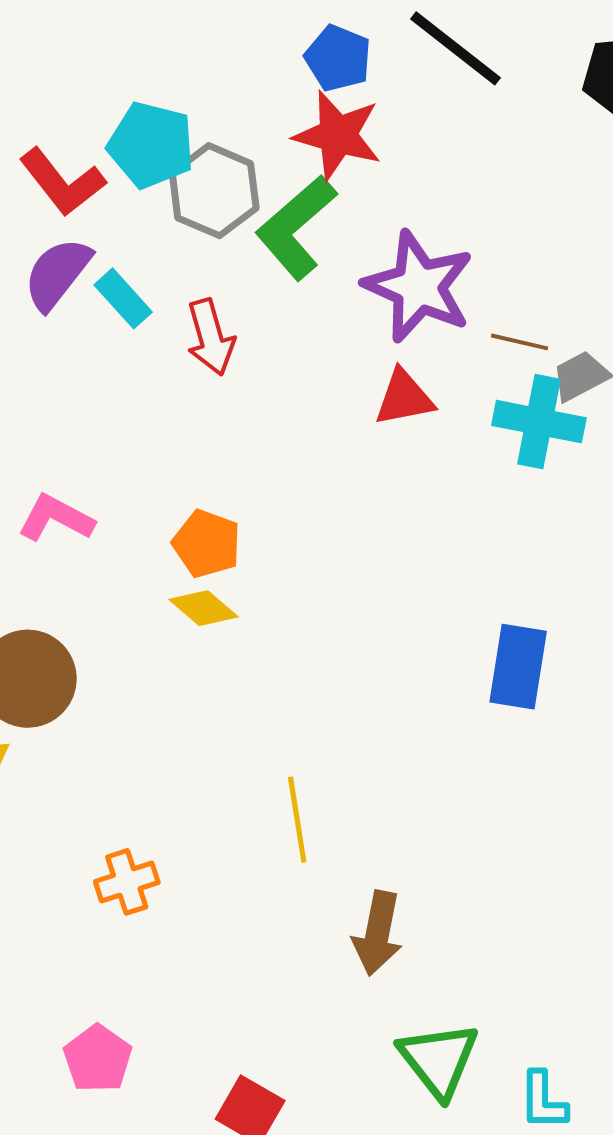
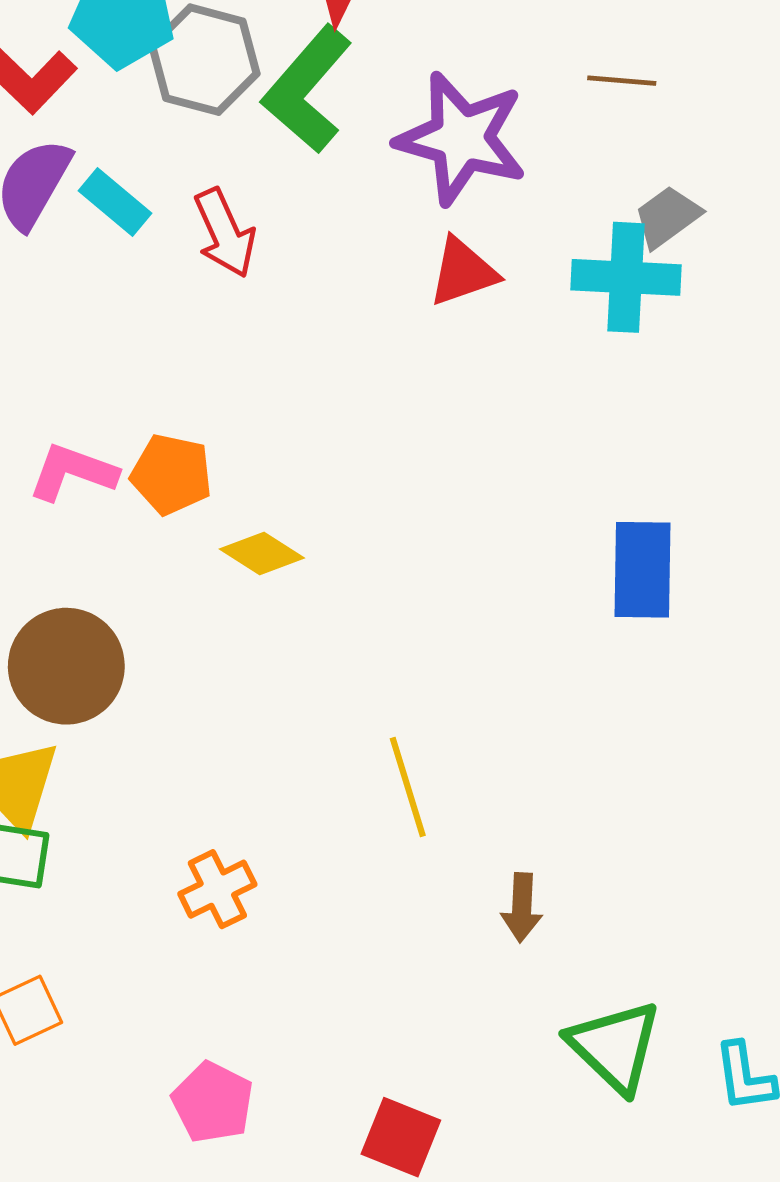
brown line: (520, 342) -> (622, 81), moved
orange pentagon: (207, 544) -> (172, 474), moved
brown arrow: (378, 933) -> (522, 908), size x0.7

